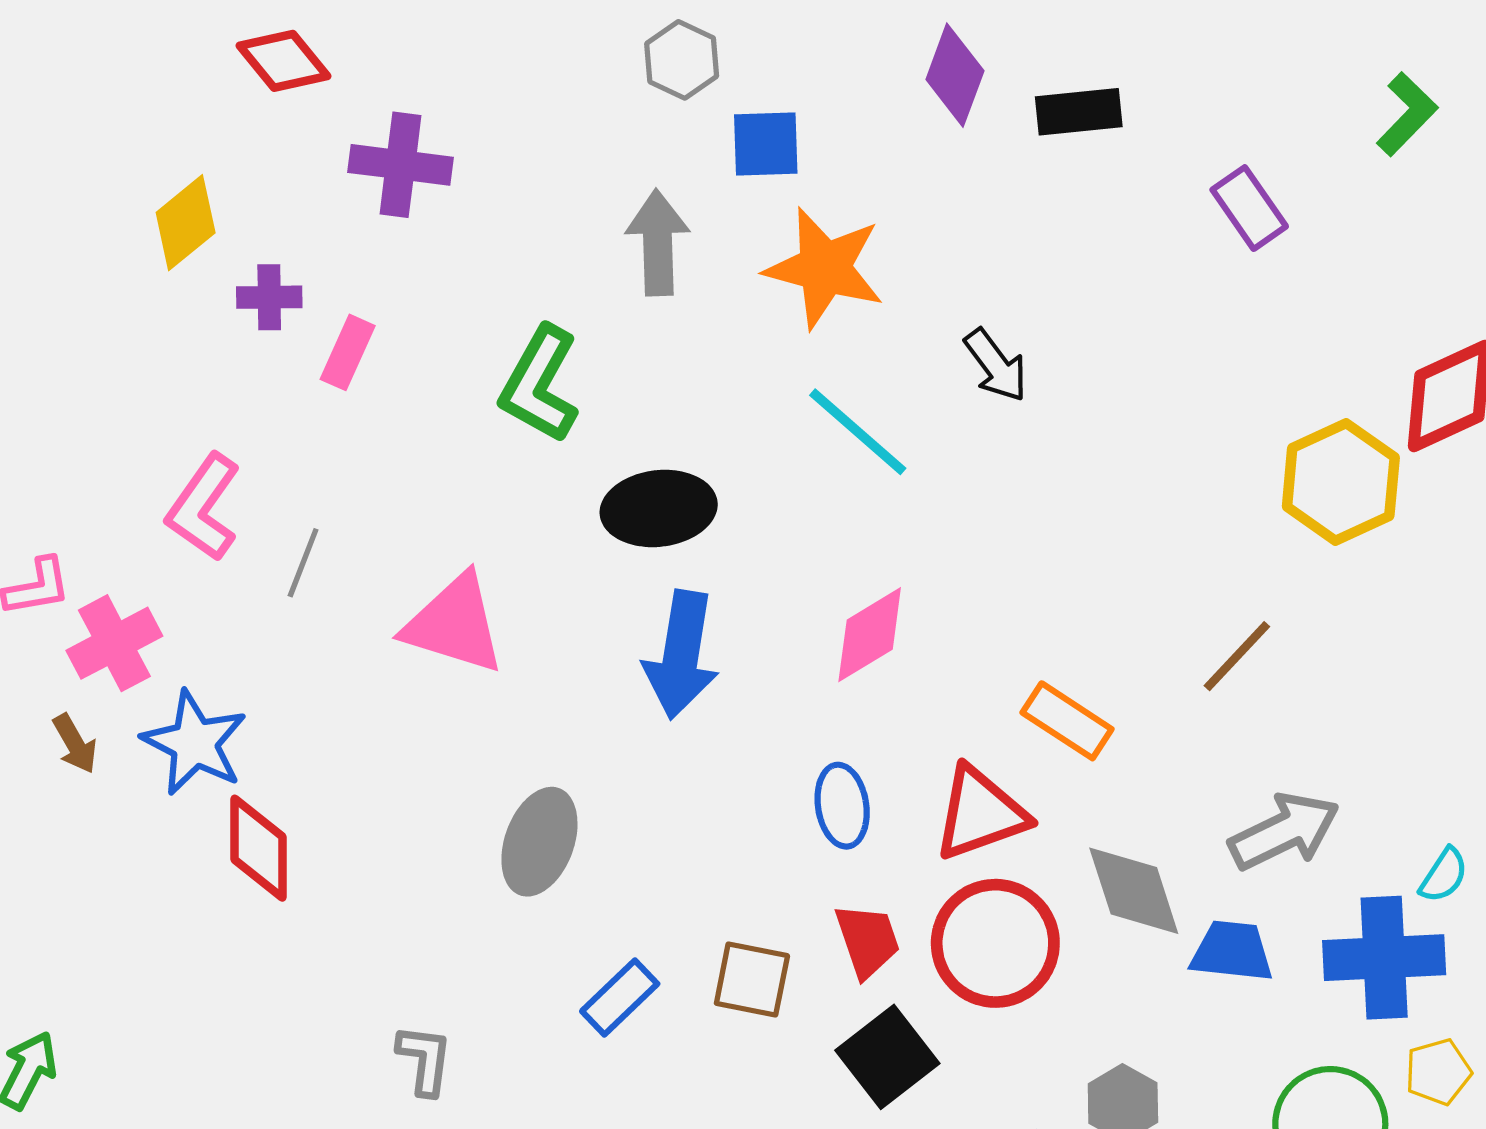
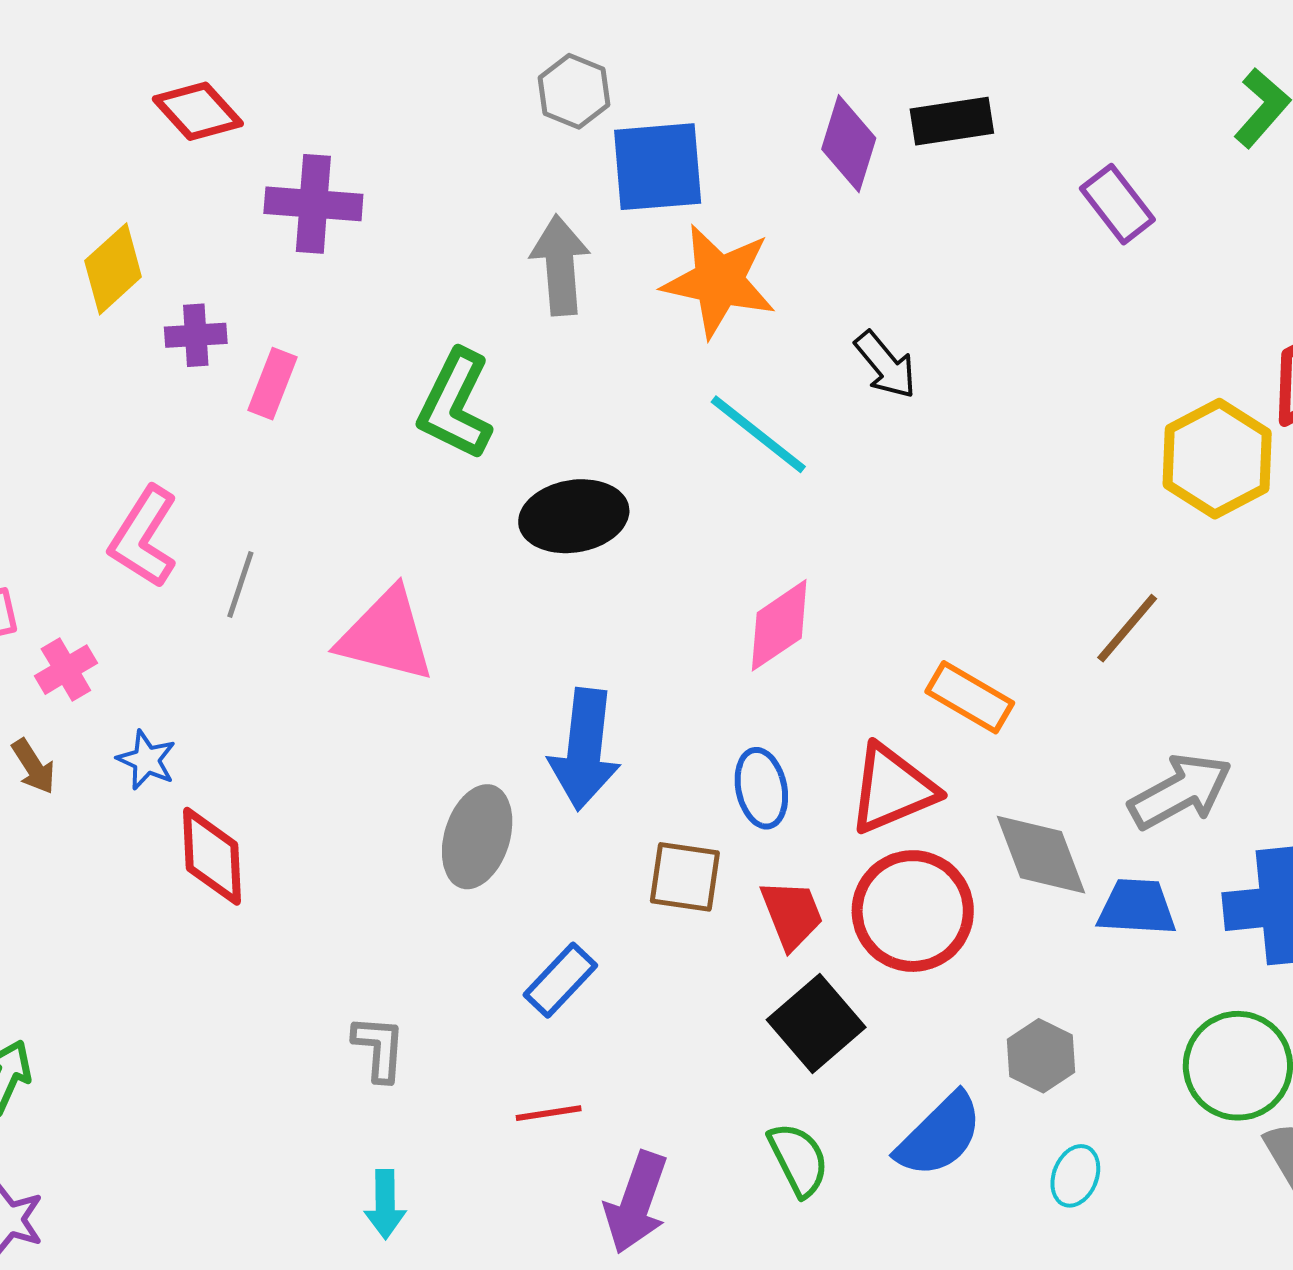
purple diamond: (955, 75) -> (849, 144), moved
blue square: (766, 144) -> (658, 167), size x1.4
pink cross: (114, 643) -> (66, 670), size x0.7
blue arrow: (681, 655) -> (585, 749), moved
blue star: (195, 743) -> (147, 760), size x0.6
brown square: (752, 980) -> (685, 877), moved

